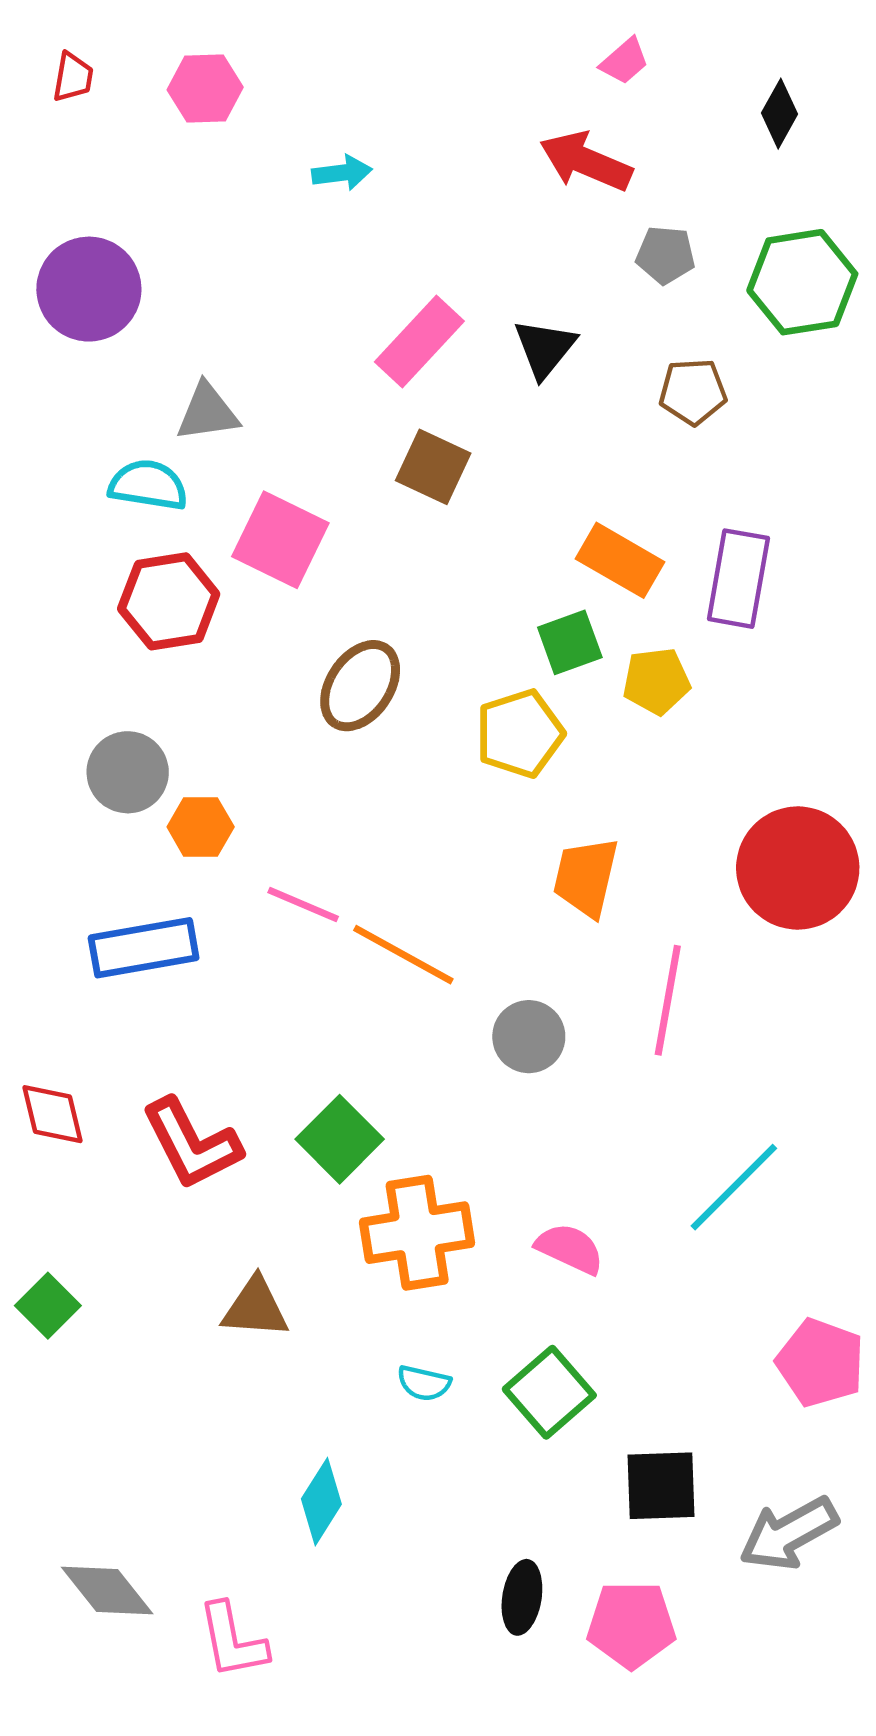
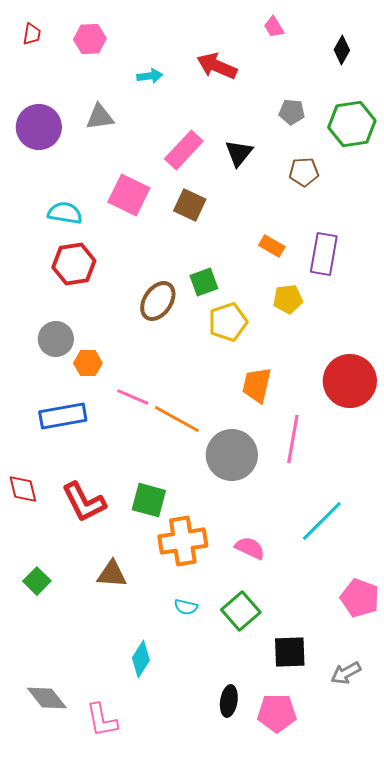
pink trapezoid: (625, 61) -> (274, 27), turned 100
red arrow: (586, 161) -> (217, 66), moved
gray triangle: (207, 412) -> (100, 117), moved
pink square: (280, 540) -> (129, 195), moved
orange rectangle: (620, 560) -> (272, 246), size x0.7
green square: (570, 642) -> (204, 282), moved
gray circle: (529, 1037) -> (232, 455), size x1.6
green square: (340, 1139) -> (149, 500), turned -30
green square: (48, 1306) -> (37, 581), moved
gray arrow: (789, 1534) -> (346, 673), size x0.7

